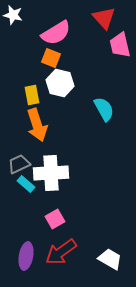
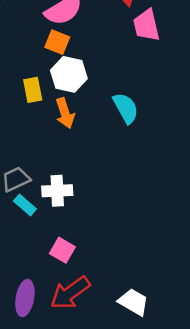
orange arrow: (37, 125) -> (65, 113), moved, size x0.7
white cross: (51, 173) -> (57, 191), size x0.7
pink square: (55, 219) -> (62, 250), turned -30

